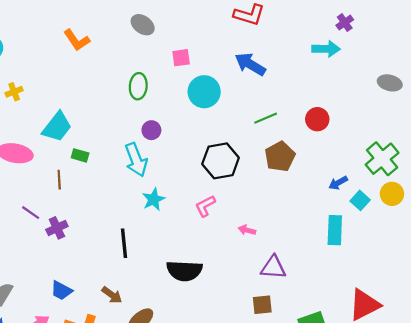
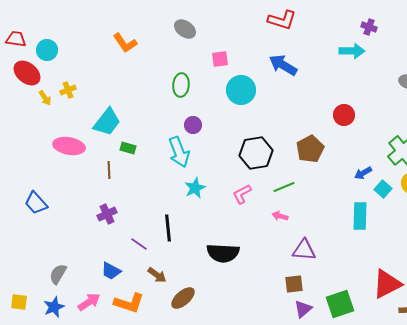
purple cross: (345, 23) -> (369, 27), turned -35
green line: (266, 118) -> (284, 187), moved
purple line: (31, 213) -> (139, 244), moved

